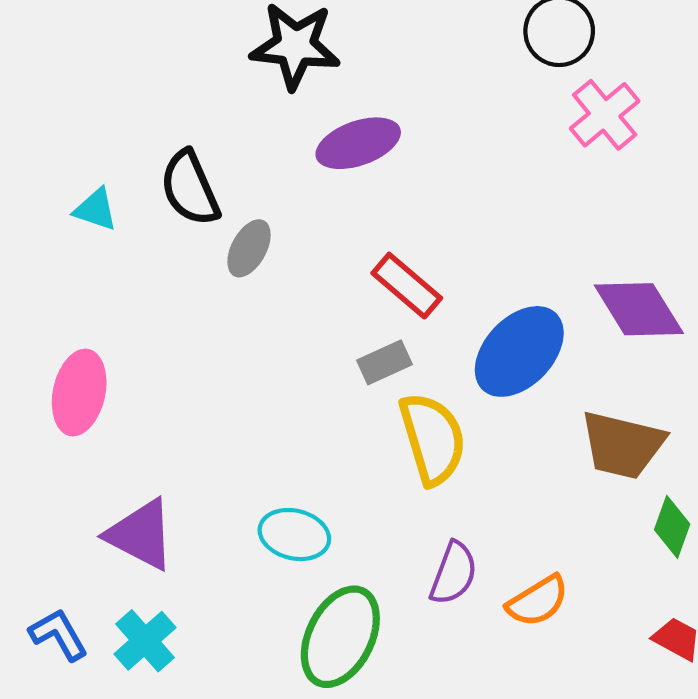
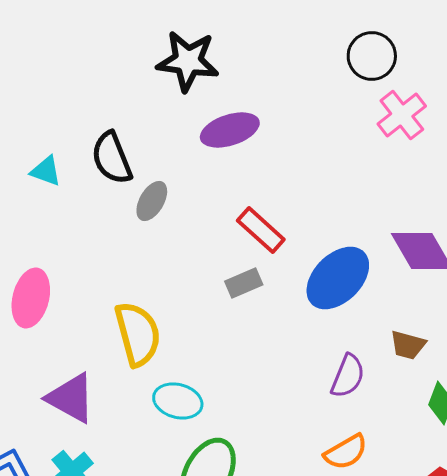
yellow semicircle: (433, 439) -> (138, 334), moved
brown trapezoid: (622, 445) -> (408, 345), size x0.6
purple semicircle: (454, 573) -> (348, 376), moved

